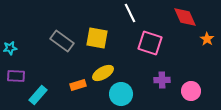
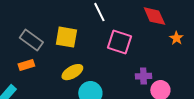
purple cross: (162, 80) -> (143, 76), moved
orange rectangle: (78, 85) -> (26, 65), moved

